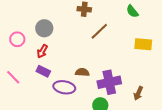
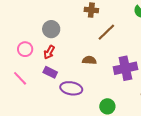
pink circle: (17, 39) -> (25, 49), moved
brown semicircle: (82, 72) -> (89, 60), moved
purple cross: (109, 82) -> (125, 68), moved

